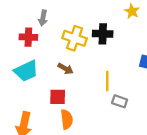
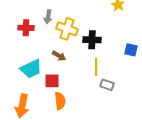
gray arrow: (43, 18) -> (48, 17), moved
black cross: (103, 34) -> (92, 40), moved
cyan trapezoid: (26, 71) -> (31, 69), moved

